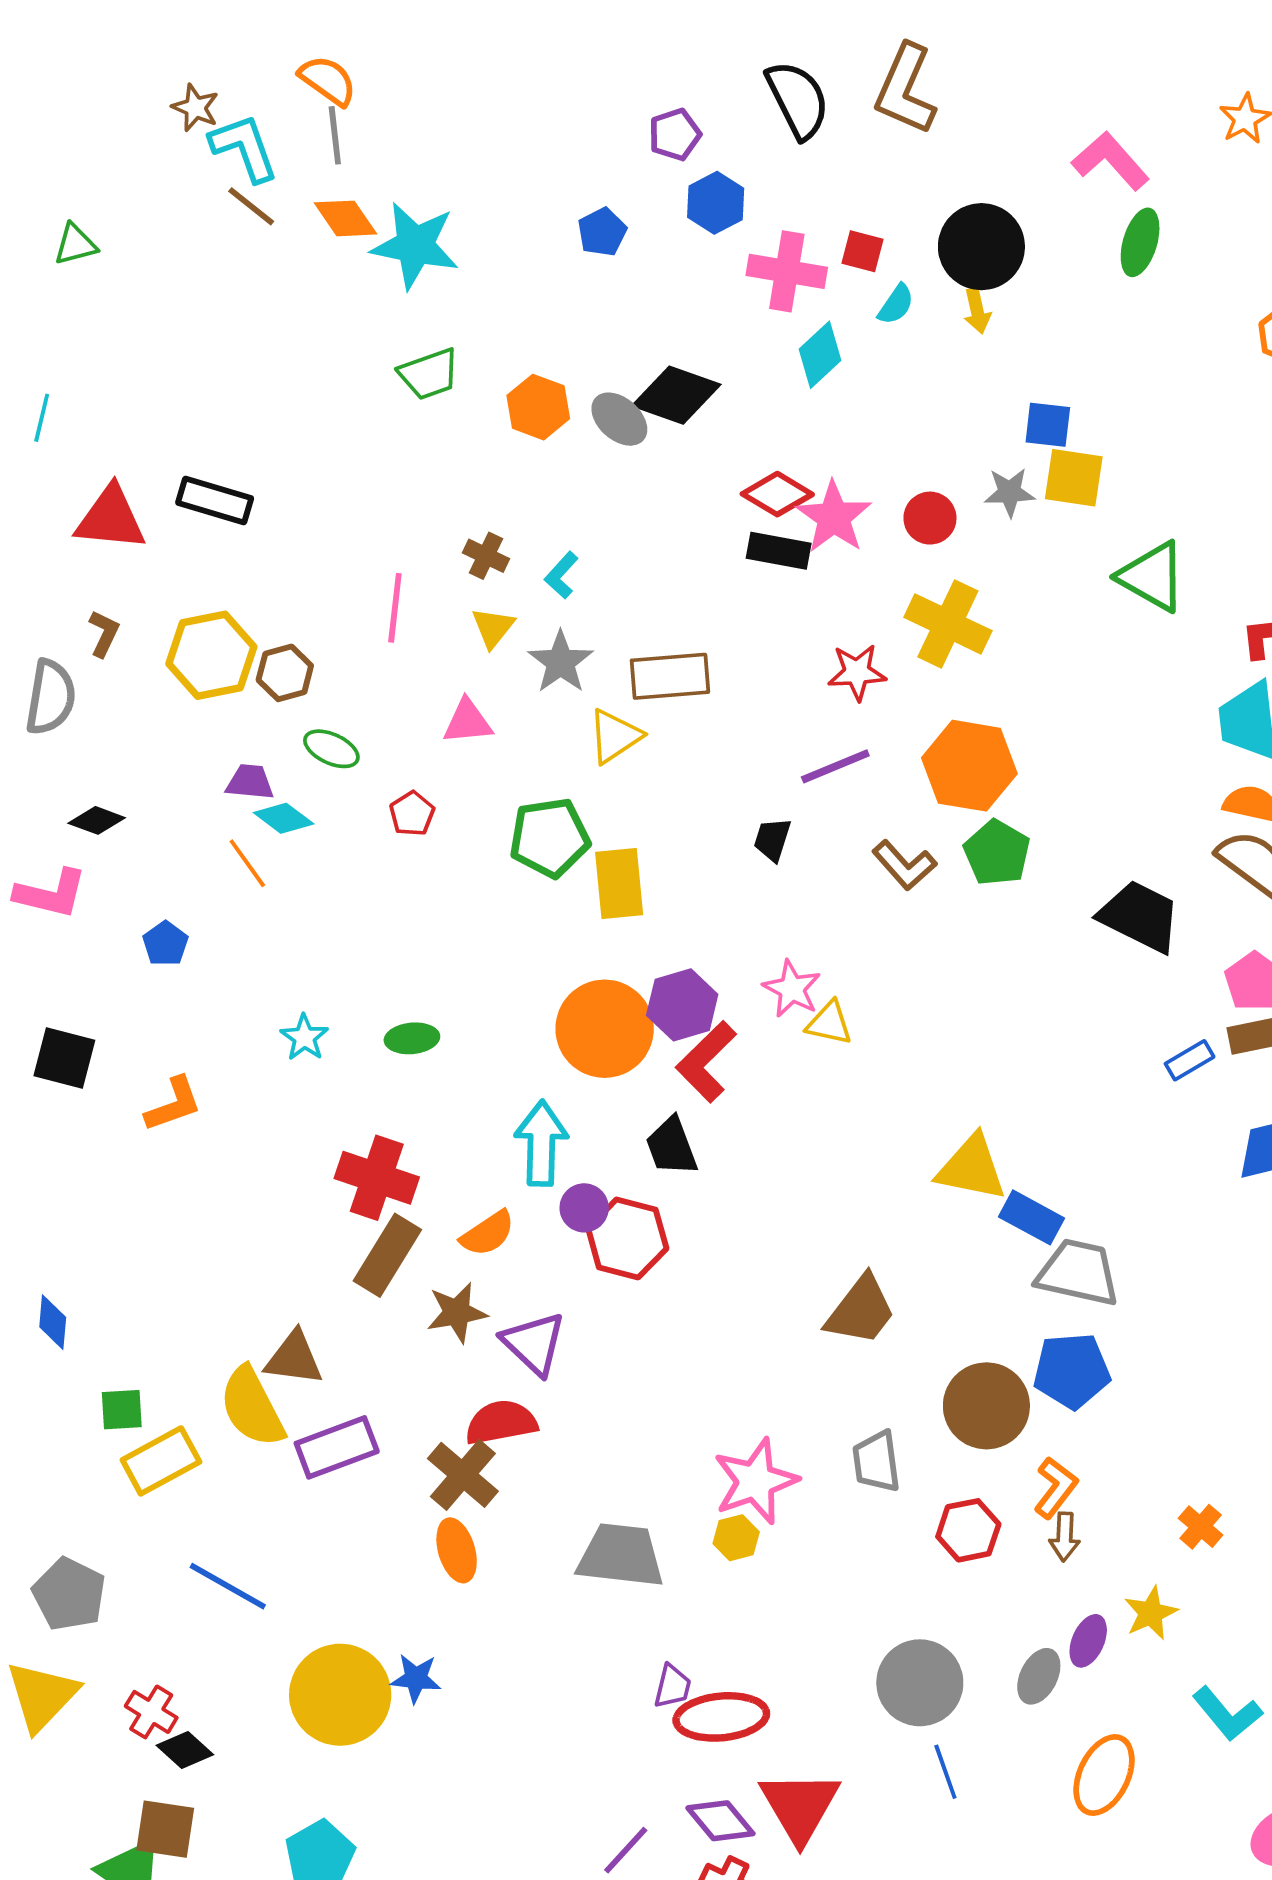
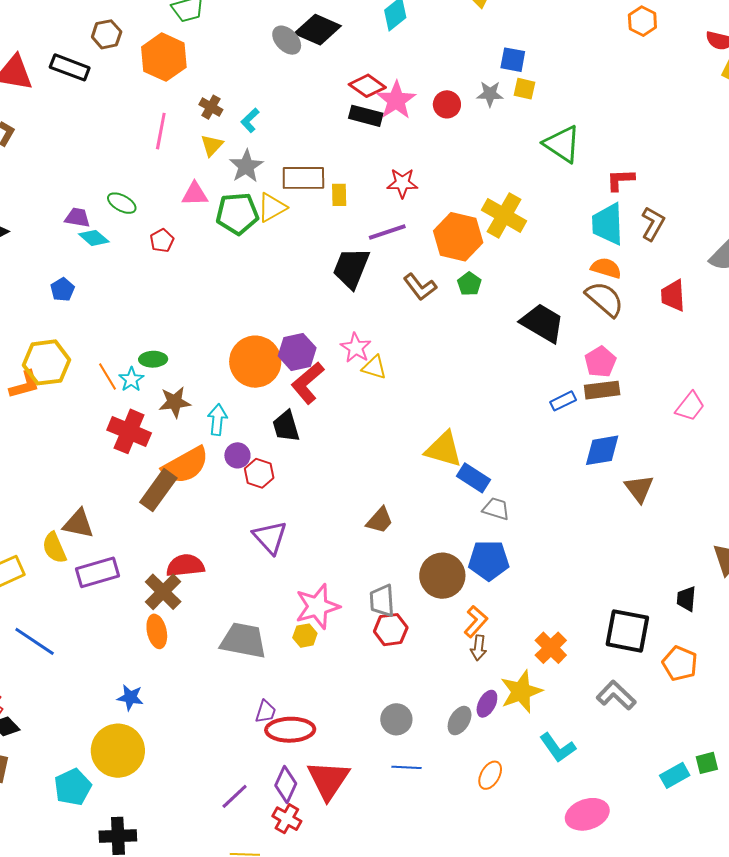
orange hexagon: (538, 407) -> (164, 57), moved, size x1.4
yellow square: (1074, 478) -> (524, 89), size x0.7
yellow cross: (948, 624) -> (504, 215), moved
yellow hexagon: (211, 655) -> (46, 362), moved
brown hexagon: (285, 673) -> (107, 34), moved
green pentagon: (550, 838) -> (237, 214), moved
black trapezoid: (772, 840) -> (351, 268), size x1.8
green pentagon: (997, 853) -> (469, 284), size x0.7
orange line: (247, 863) -> (108, 377), moved
yellow rectangle: (619, 883) -> (339, 195), moved, size x0.6
blue pentagon: (165, 944) -> (62, 290), moved
cyan star: (304, 1037) -> (131, 379), moved
cyan arrow: (541, 1143) -> (217, 420), size x0.7
orange semicircle: (488, 1233) -> (186, 465), size x1.6
red hexagon: (627, 1238) -> (259, 473), size x0.7
brown rectangle: (387, 1255) -> (158, 490), moved
gray trapezoid: (1078, 1273) -> (496, 509), size x0.6
brown trapezoid: (861, 1310) -> (380, 520), size x0.7
brown star: (457, 1312) -> (175, 402), moved
purple triangle: (534, 1343) -> (270, 537), moved
yellow semicircle: (252, 1407) -> (54, 548), size x0.7
orange cross: (1201, 1527) -> (551, 648), size x1.4
red hexagon: (968, 1530) -> (391, 630), moved
yellow star: (1151, 1613) -> (521, 691), size x1.5
gray circle: (920, 1683) -> (396, 719), size x0.7
yellow circle: (340, 1695) -> (118, 751), moved
blue line: (945, 1772) -> (406, 767), turned -72
orange ellipse: (1104, 1775) -> (490, 775), size x0.7
purple diamond: (720, 1821) -> (286, 784), turned 60

